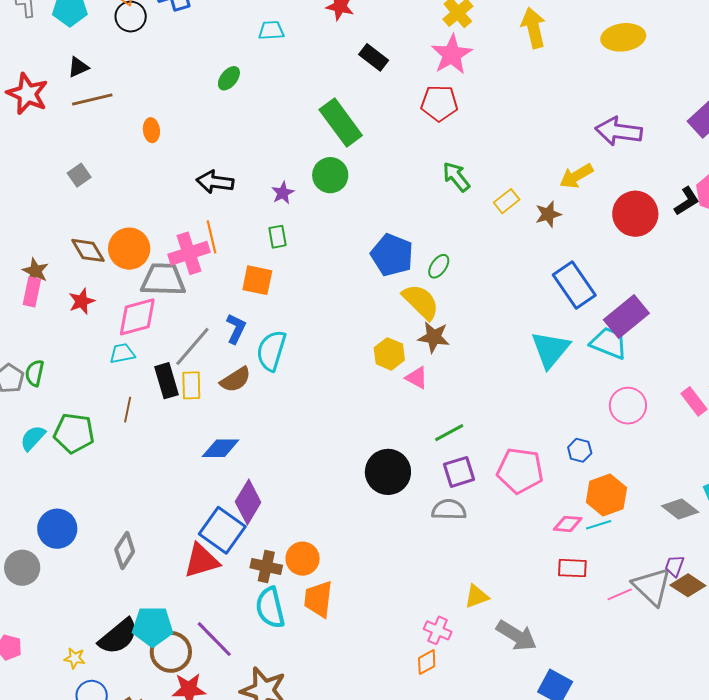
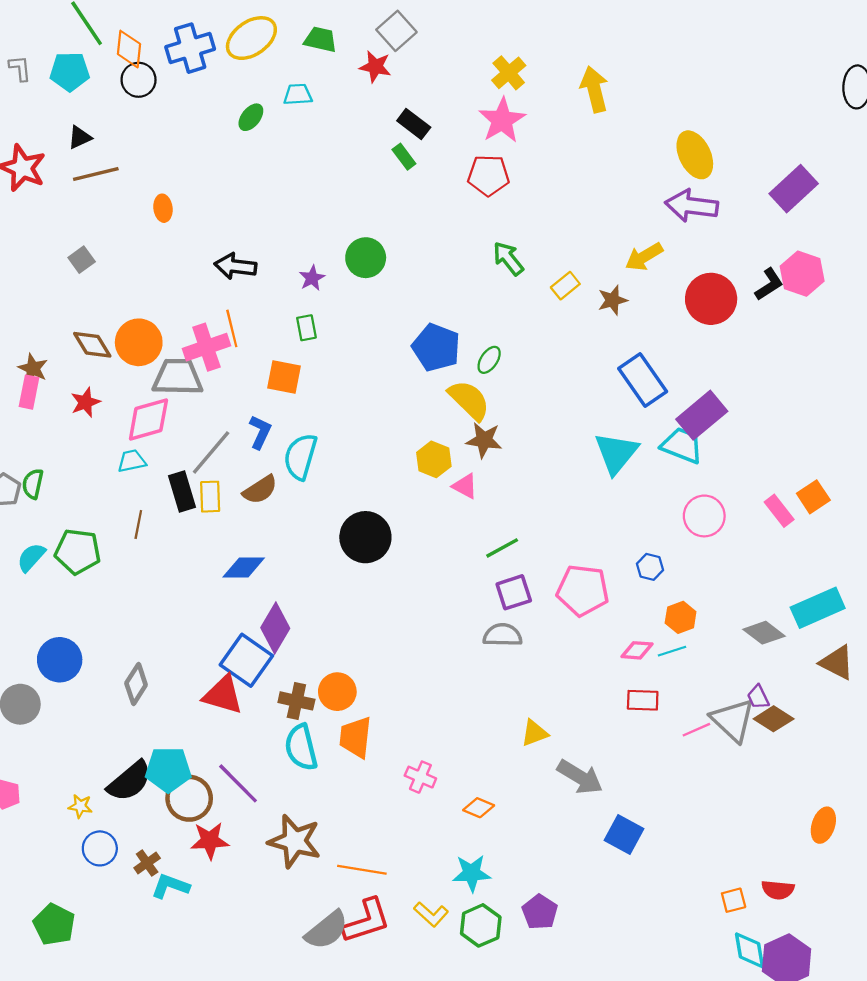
yellow ellipse: (623, 37) -> (695, 155), moved, turned 72
green ellipse: (229, 78) -> (251, 117), moved
green rectangle: (341, 122) -> (404, 157), moved, size x0.5
black circle: (388, 472) -> (365, 537), moved
orange hexagon: (606, 495) -> (681, 617), size x0.7
red triangle: (201, 561) -> (223, 695), turned 33
purple trapezoid: (674, 566) -> (758, 697), turned -45
pink cross: (438, 630) -> (420, 777), moved
orange diamond: (427, 662) -> (479, 808), turned 52

